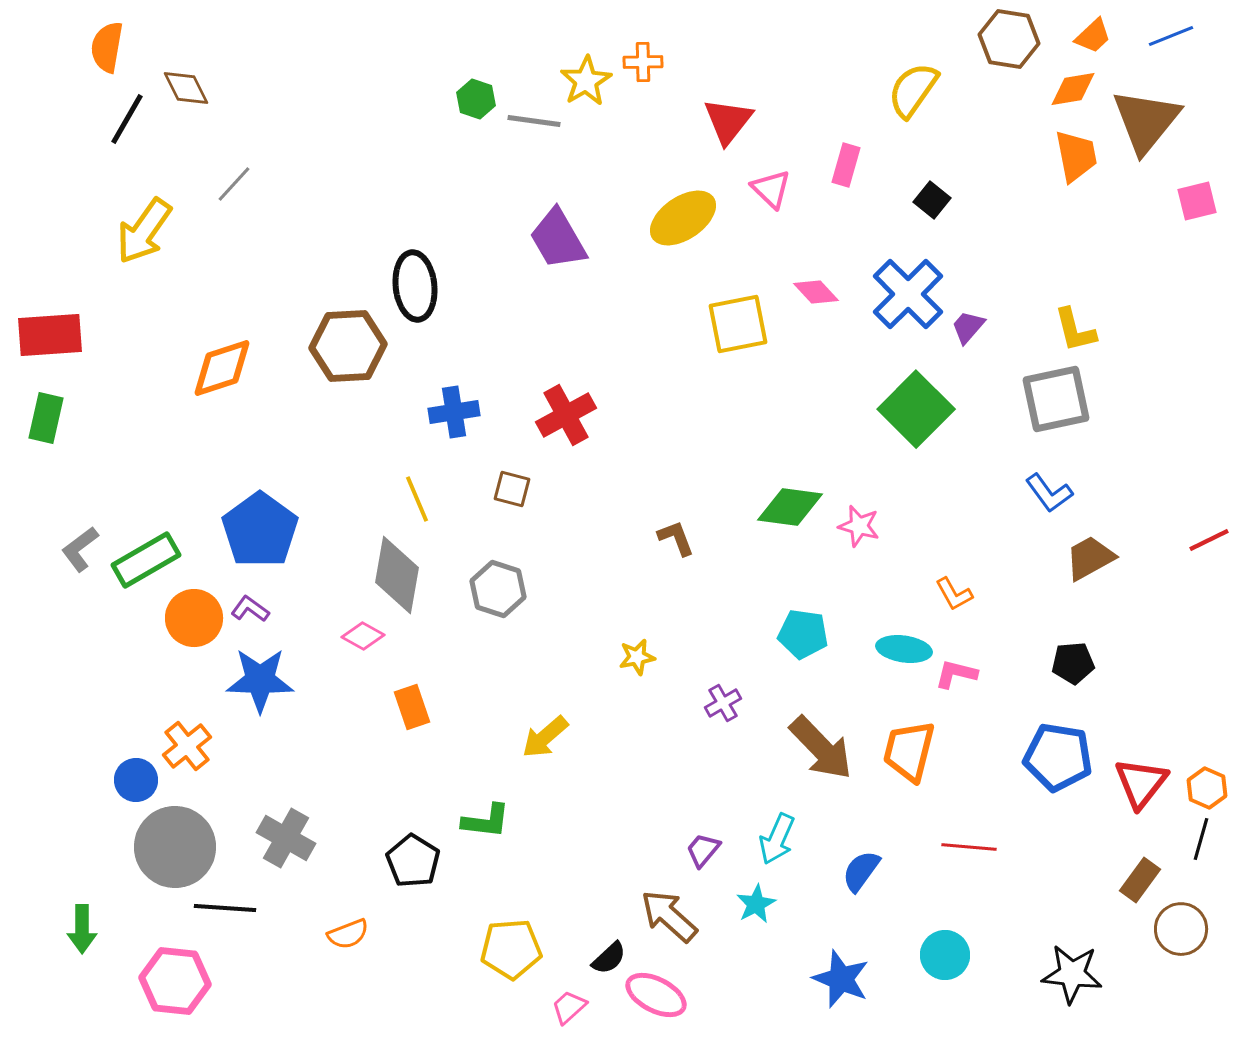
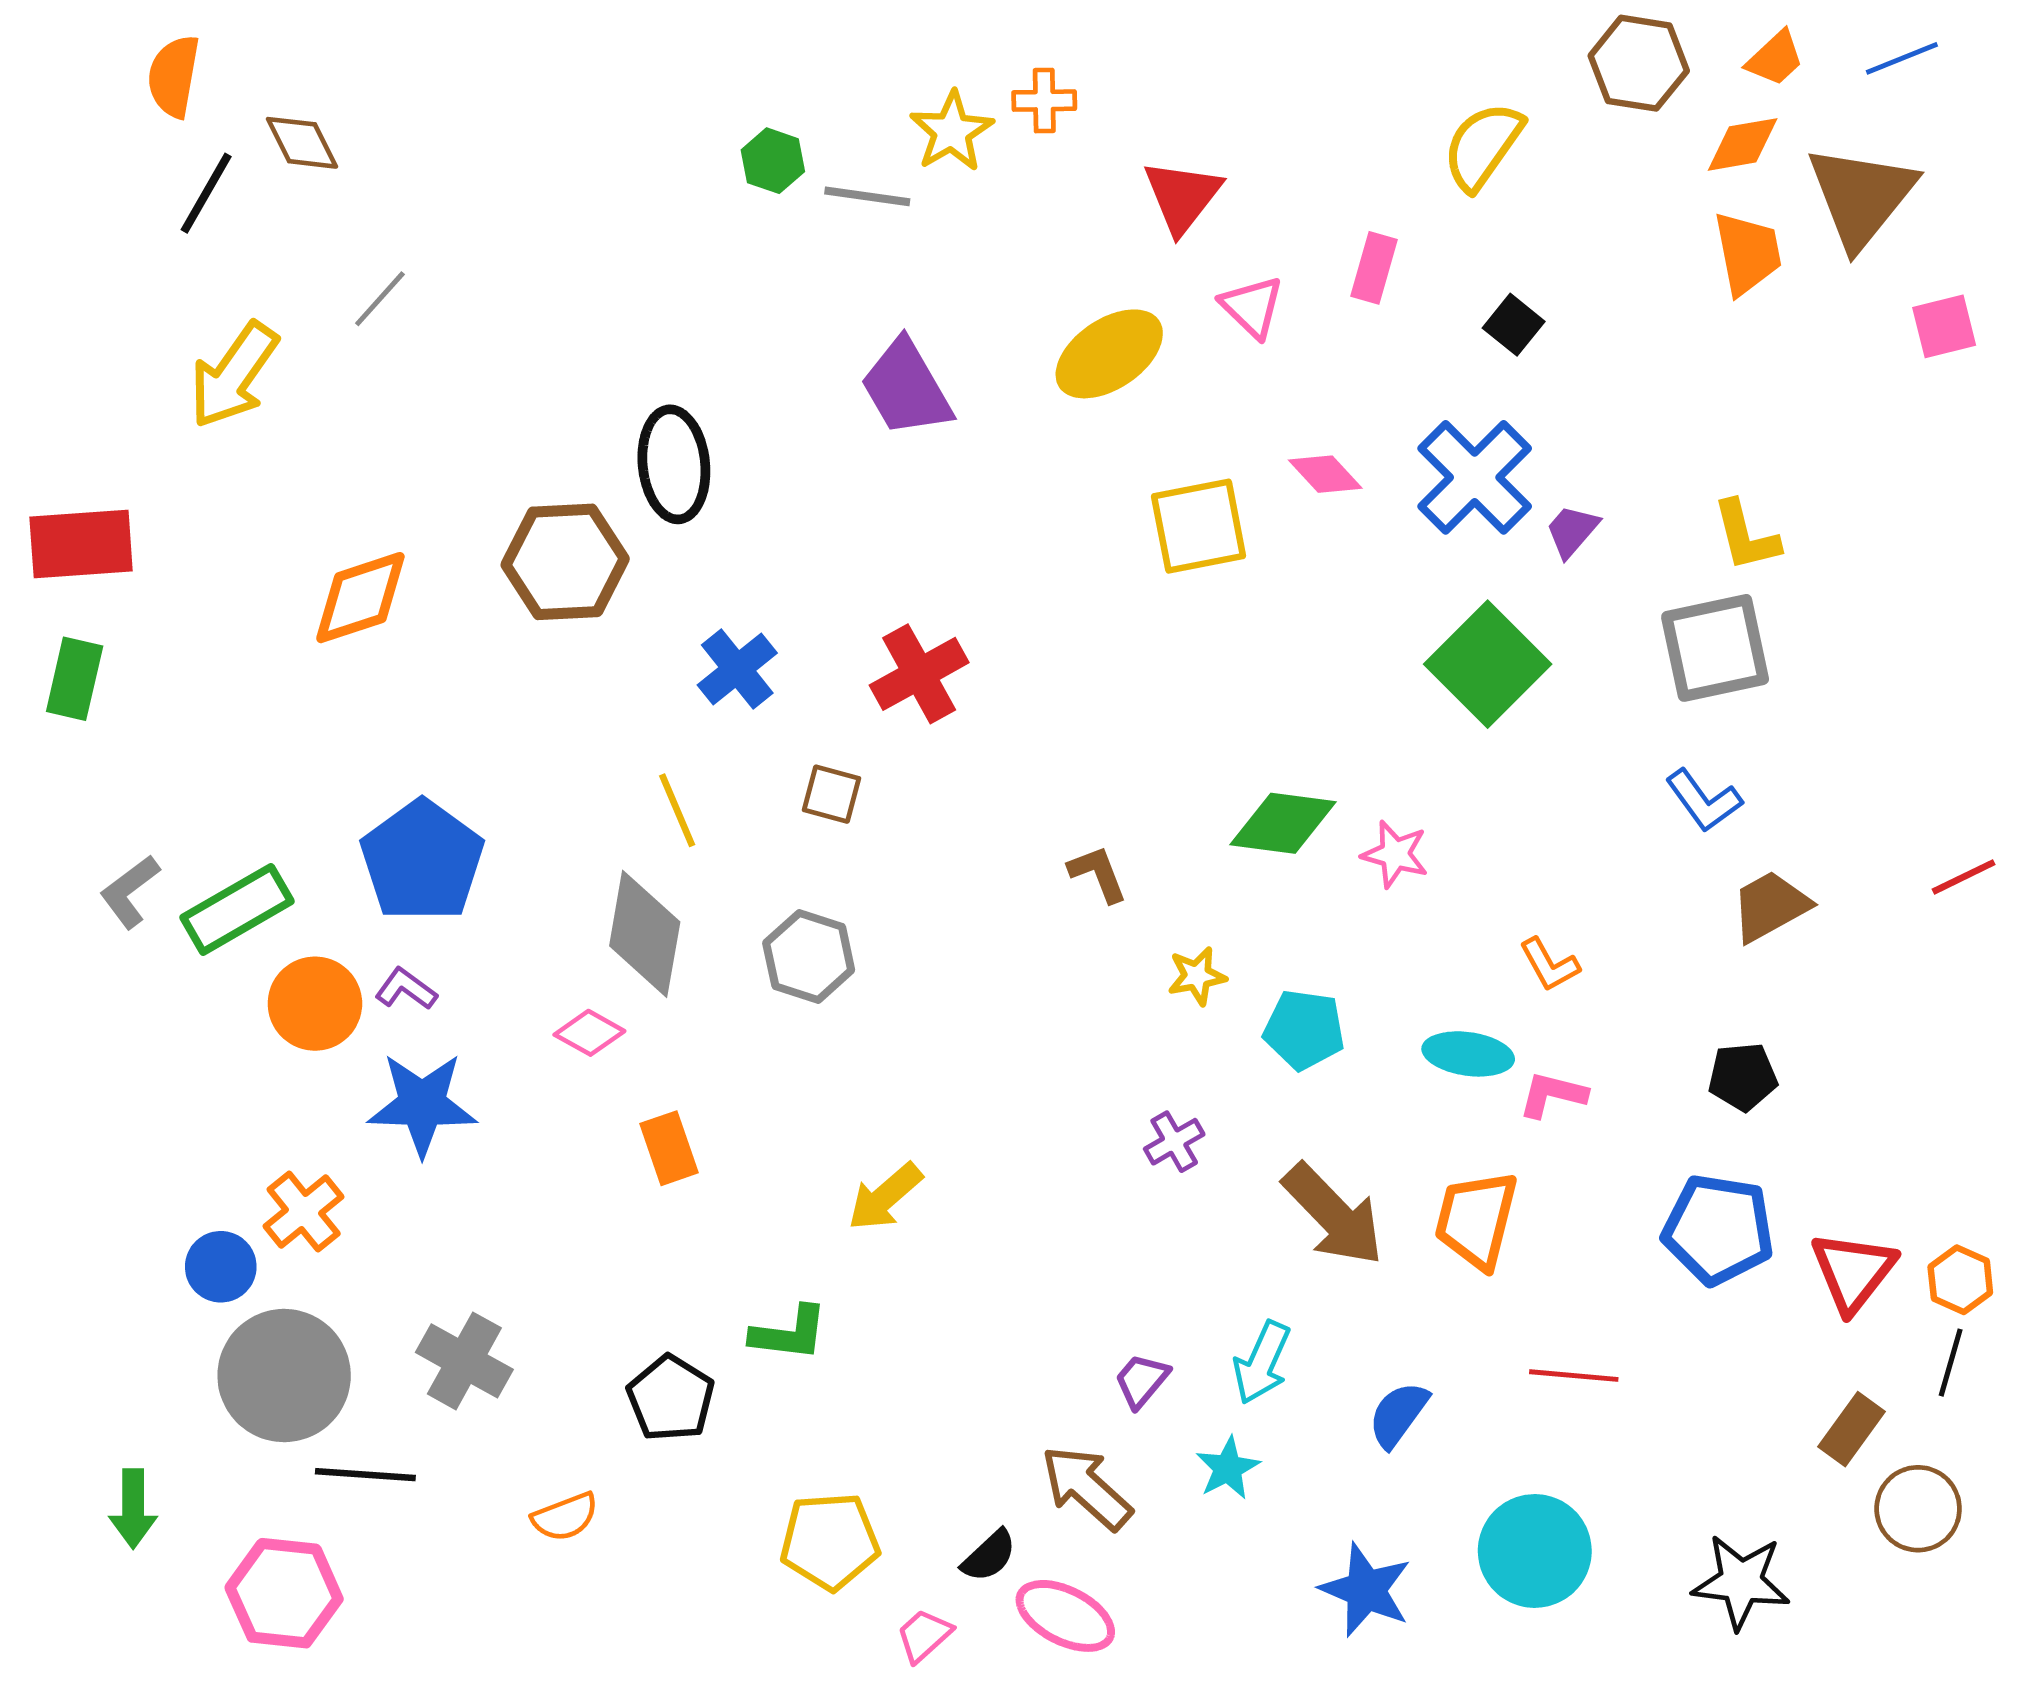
blue cross: (454, 412) -> (737, 669), turned -30
yellow star: (637, 657) -> (1197, 976), moved
cyan circle: (945, 955) -> (1535, 1551), size x1.4

